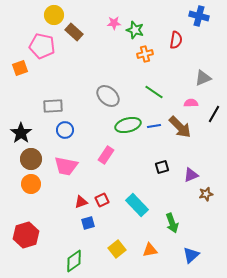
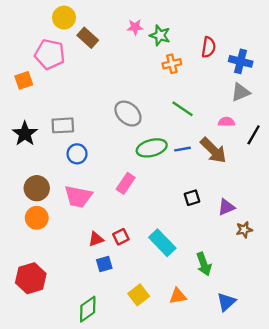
blue cross: (199, 16) -> (241, 61), moved
black star: (21, 133) -> (25, 134), moved

